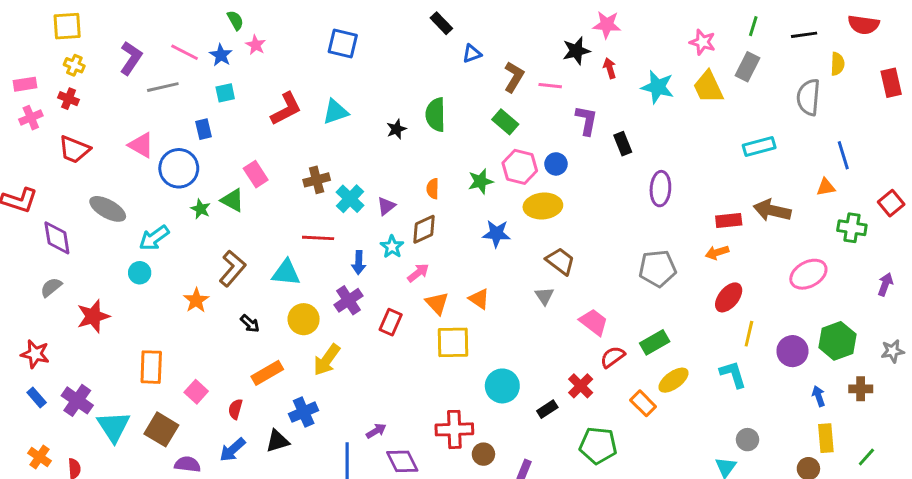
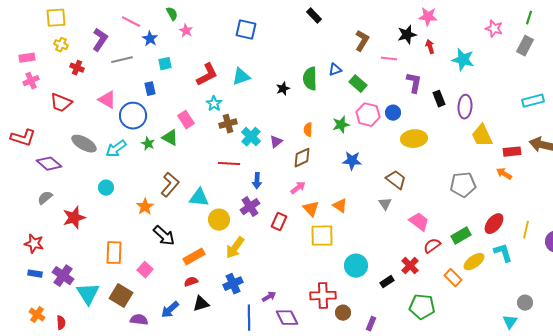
pink line: (185, 52) -> (131, 22), moved
blue triangle: (472, 54) -> (335, 70), moved
blue star: (221, 55) -> (150, 39), moved
brown L-shape: (514, 77) -> (362, 41), moved
yellow trapezoid: (708, 87) -> (482, 136), moved
red cross: (69, 99) -> (77, 68), moved
purple ellipse: (660, 189) -> (465, 107), moved
yellow ellipse: (543, 206) -> (414, 139), moved
purple diamond: (57, 238) -> (49, 164), turned -40
cyan arrow: (154, 238) -> (116, 149), moved
cyan star: (392, 247) -> (214, 104), moved
orange arrow: (717, 252) -> (504, 174), turned 49
cyan triangle: (286, 273) -> (199, 198), moved
red ellipse: (729, 297) -> (494, 224), moved
black arrow: (250, 324) -> (164, 236), moved, size x1.6
cyan L-shape: (733, 374) -> (503, 253), moved
blue rectangle: (37, 398) -> (35, 274), turned -40
red semicircle: (235, 409) -> (191, 282), moved, turned 56
blue cross: (304, 412) -> (233, 284), moved

